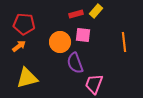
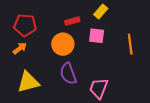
red rectangle: (76, 14) -> (72, 21), moved
pink square: (83, 35) -> (97, 36), moved
purple semicircle: (75, 63) -> (68, 74), moved

